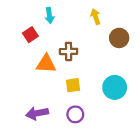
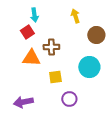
red square: (30, 35) -> (27, 32), moved
cyan circle: (115, 87) -> (89, 67), moved
purple circle: (75, 114) -> (69, 99), moved

